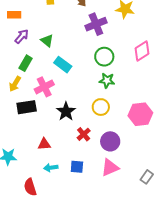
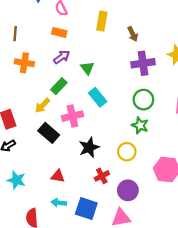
black rectangle: (27, 107) -> (49, 133), turned 36
blue square: (77, 167) -> (86, 208), size x1.5

